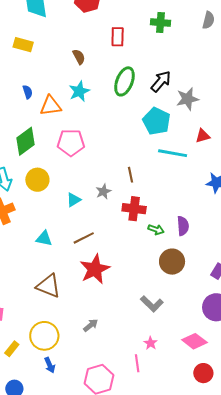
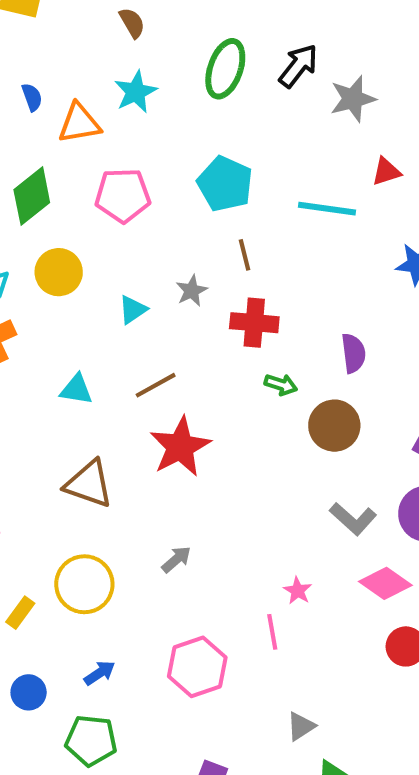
cyan pentagon: (156, 121) -> (225, 184), moved
green arrow: (156, 230) -> (281, 385), moved
gray L-shape: (152, 304) -> (353, 519), moved
blue arrow: (50, 365) -> (100, 673), moved, turned -98

